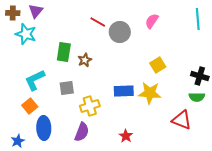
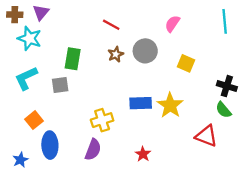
gray circle: (120, 32) -> (145, 51), moved
brown star: (85, 60) -> (116, 54), moved
yellow square: (158, 65) -> (186, 63), moved, turned -35
cyan L-shape: (35, 80) -> (26, 78), moved
gray square: (67, 88) -> (60, 85), moved
yellow star: (150, 93) -> (170, 105), turned 30
green semicircle: (197, 97) -> (223, 110), turned 49

